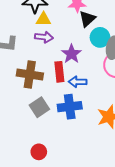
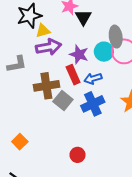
purple arrow: (44, 37) -> (48, 47), size x1.4
cyan circle: (100, 37) -> (104, 52), moved
gray square: (39, 107) -> (63, 100), moved

